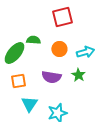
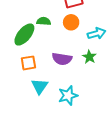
orange circle: (59, 49) -> (71, 22), moved

